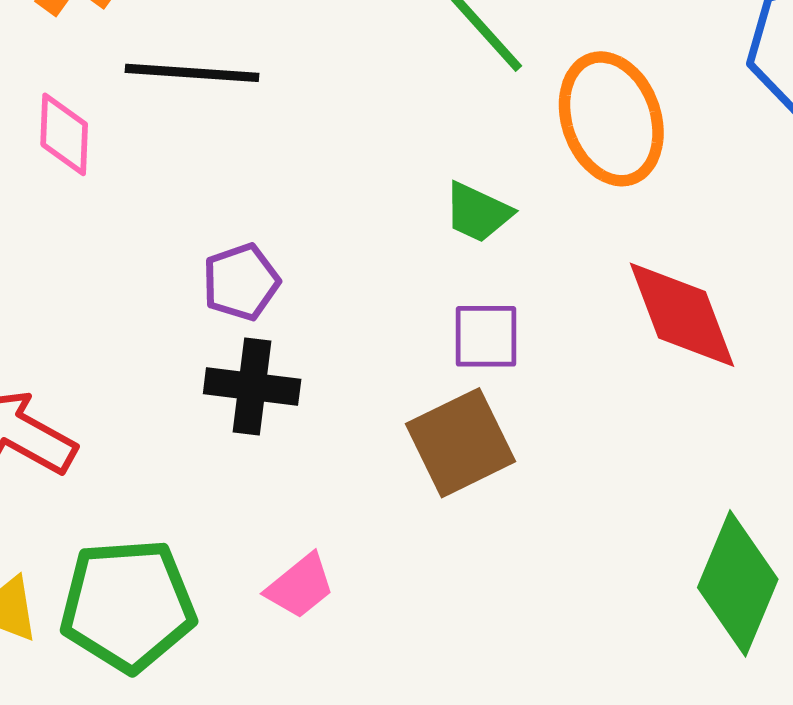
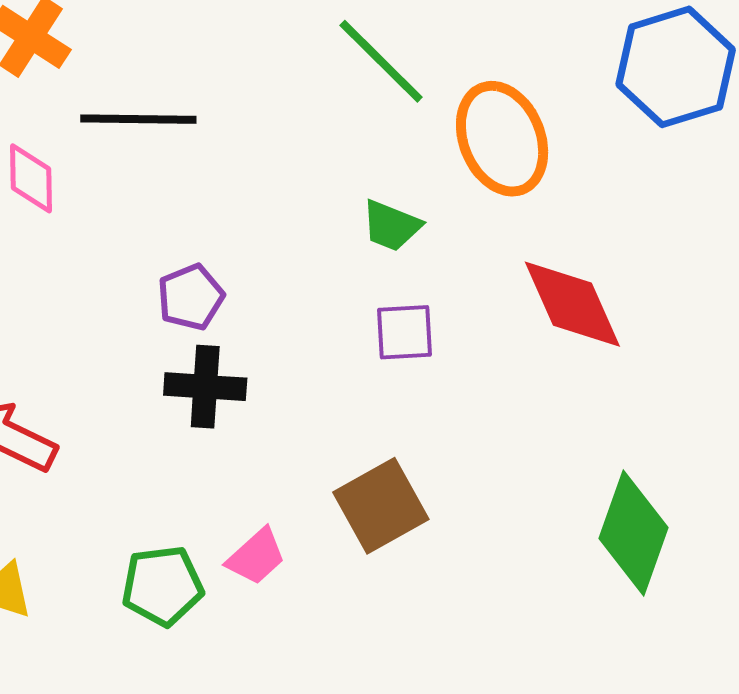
brown square: (461, 443) -> (381, 506), moved
green pentagon: (128, 605) -> (162, 586), moved, size x0.7

